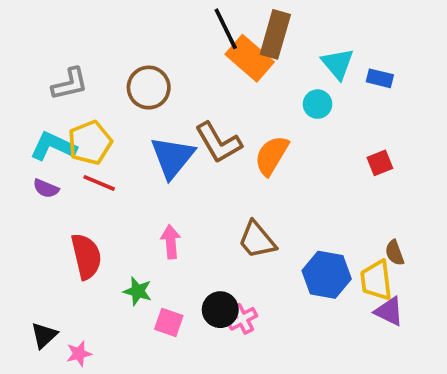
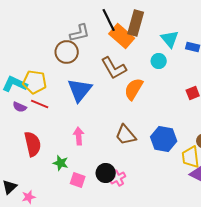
gray L-shape: (70, 84) -> (80, 33), moved
yellow pentagon: (90, 143) -> (35, 82), turned 30
brown L-shape: (218, 143) -> (114, 68), moved
purple semicircle: (46, 188) -> (20, 107), moved
blue hexagon: (327, 275) -> (164, 139), moved

